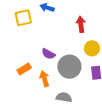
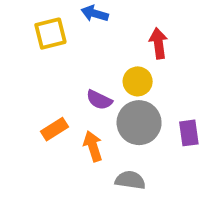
yellow circle: (92, 48) -> (138, 81), moved

